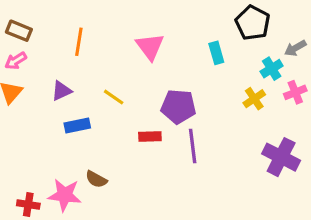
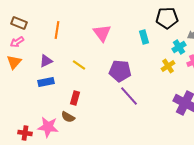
black pentagon: (253, 23) -> (167, 18), turned -30
blue rectangle: (77, 125) -> (46, 82), moved
red rectangle: (150, 137) -> (75, 98), moved, turned -72
purple line: (193, 146) -> (129, 96), turned -35

